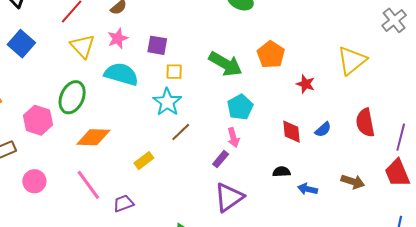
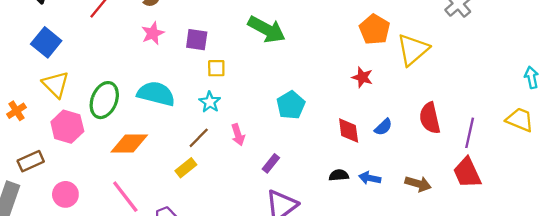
yellow triangle: (82, 46) -> (56, 84), moved
orange pentagon: (271, 54) -> (375, 29), moved
green arrow: (225, 64) -> (267, 29), moved
cyan semicircle: (121, 74) -> (156, 94), moved
cyan star: (167, 102) -> (210, 102), size x0.7
brown line: (181, 132) -> (199, 138), moved
pink arrow: (233, 137) -> (238, 135), moved
blue arrow: (308, 189) -> (370, 178), moved

